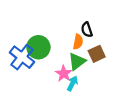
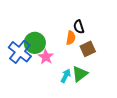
green triangle: (77, 62) -> (80, 74), moved
pink star: (64, 74) -> (46, 57), moved

